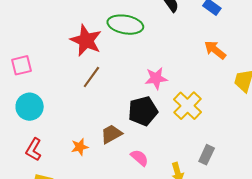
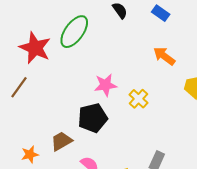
green ellipse: (125, 25) -> (74, 32), turned -64
brown line: (91, 77) -> (19, 87), moved
yellow cross: (188, 106) -> (139, 99), moved, size x0.7

